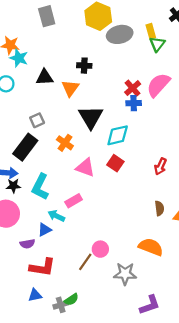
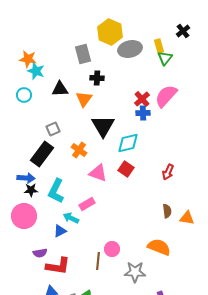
gray rectangle: (47, 16) -> (83, 54), moved
purple semicircle: (27, 244) -> (40, 253), moved
brown line: (85, 262) -> (98, 261), turned -30

